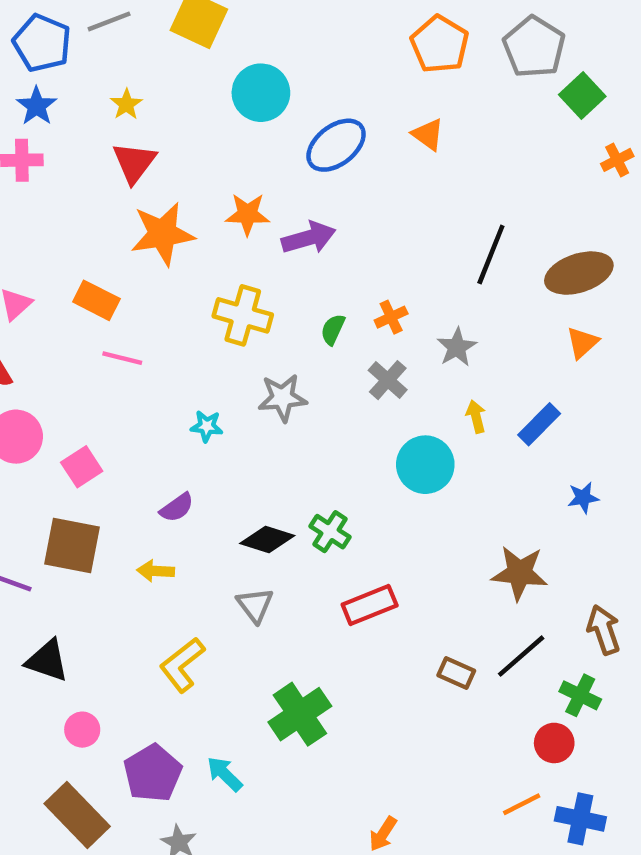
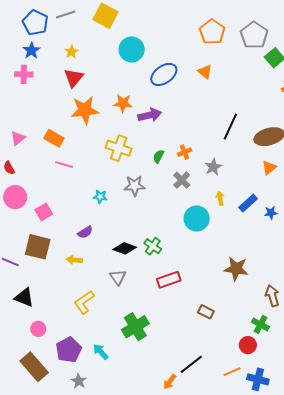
blue star: (583, 498) -> (271, 213), moved
black line: (521, 656) -> (191, 364), moved

